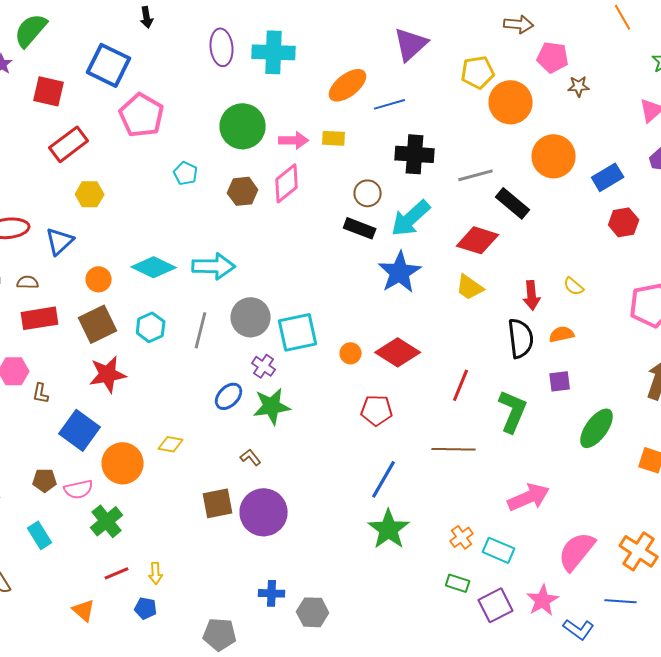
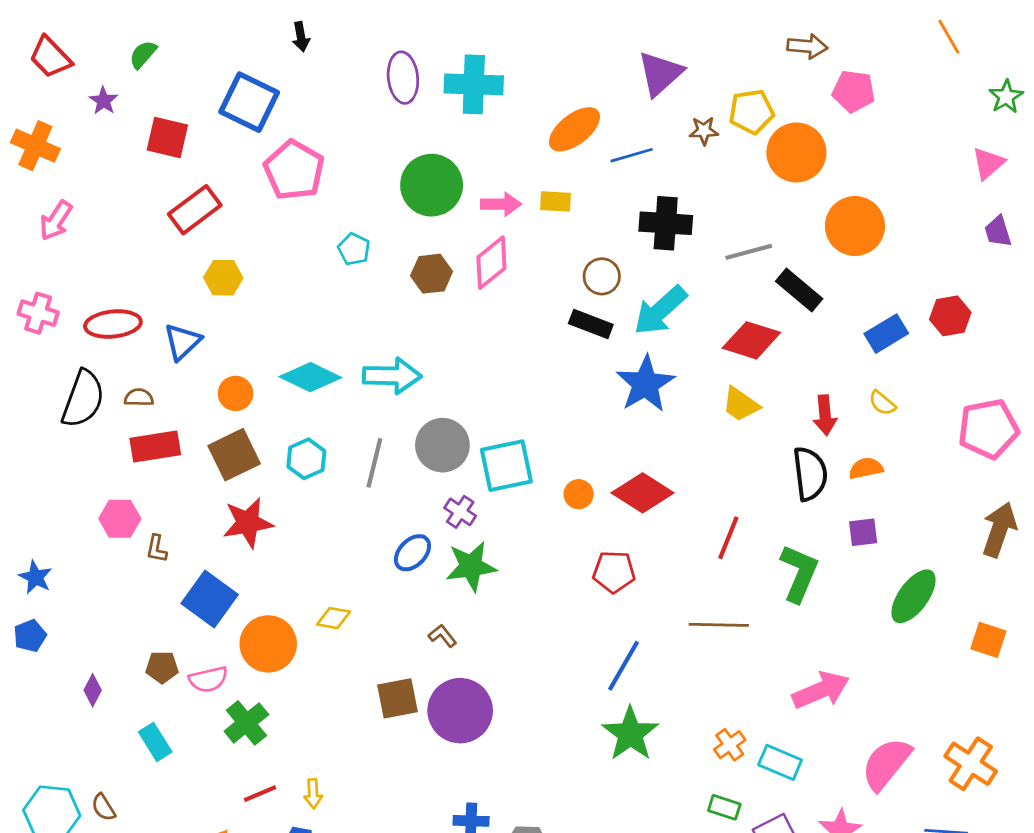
green semicircle: (31, 30) -> (143, 54), size x0.6
brown star: (579, 86) -> (704, 131), moved
blue rectangle: (608, 177) -> (886, 334), moved

